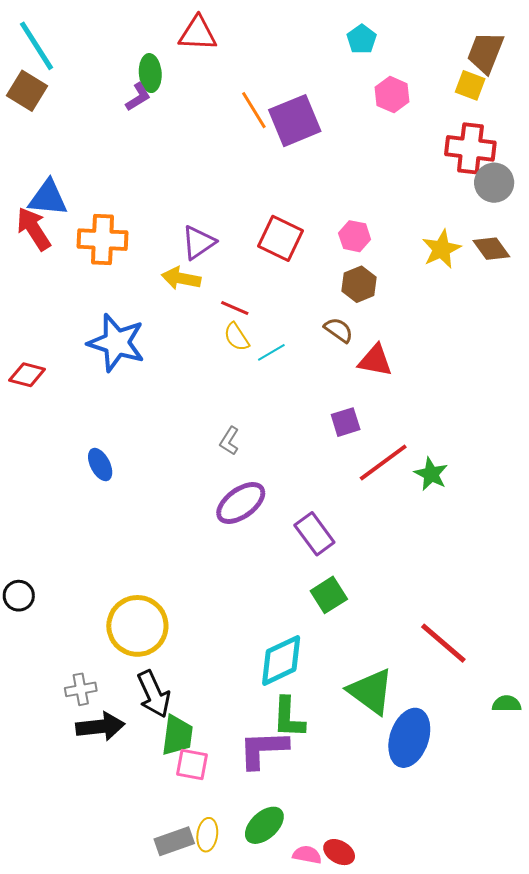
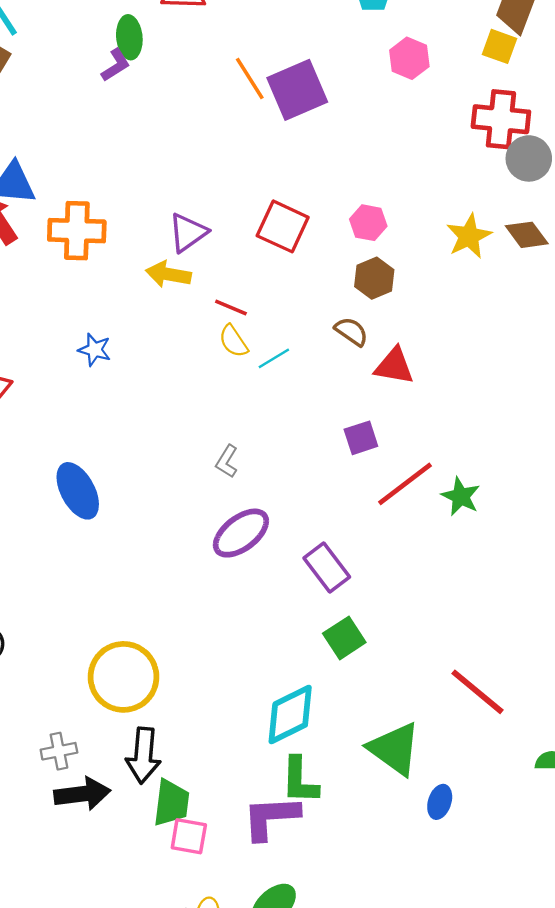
blue star: (116, 343) -> (95, 350), size x0.5
blue ellipse: (100, 465) -> (78, 491), size x1.5
black arrow: (154, 694) -> (143, 755), turned 30
blue ellipse: (409, 738) -> (440, 802), size x0.5

